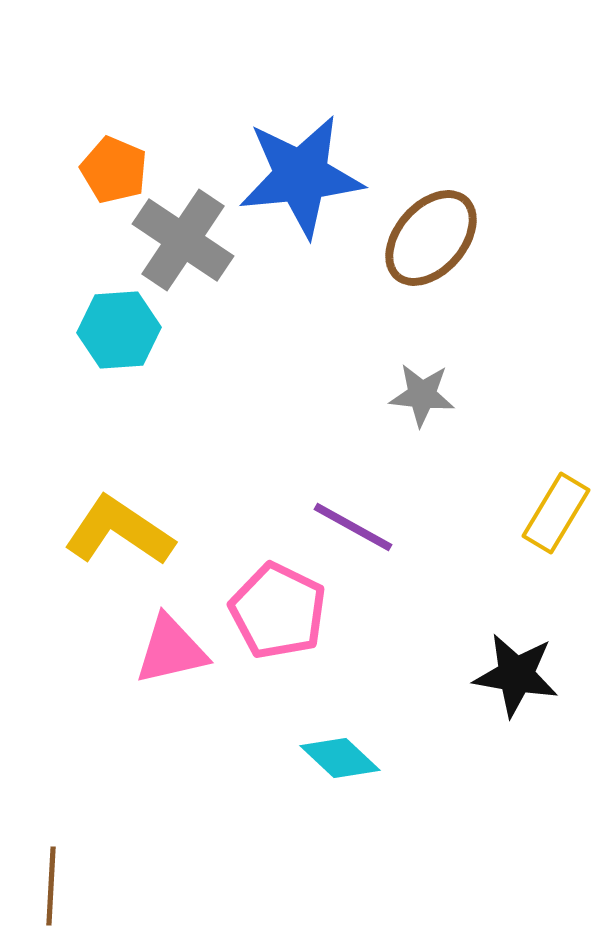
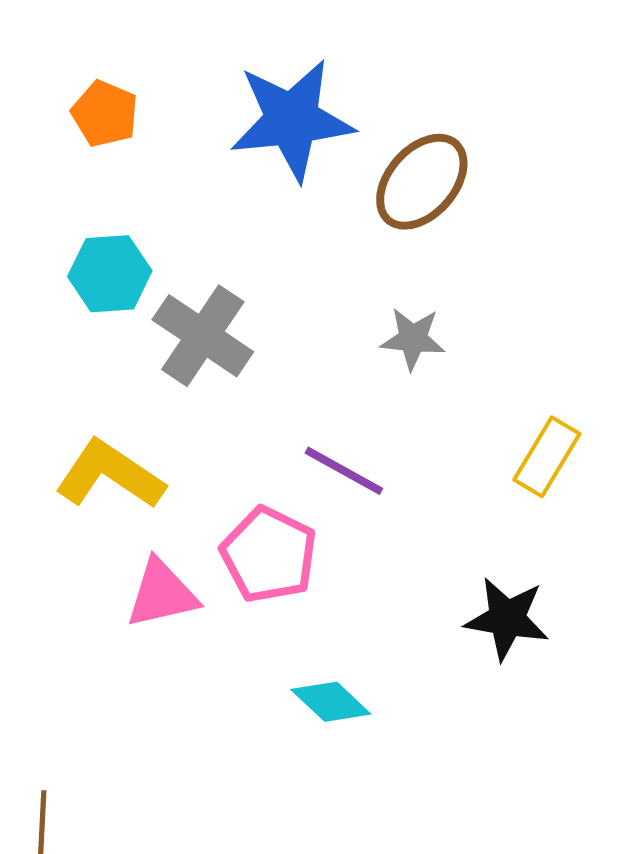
gray cross: (183, 240) -> (203, 336), moved

